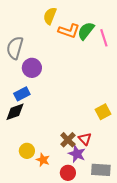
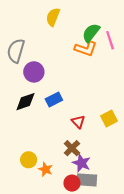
orange L-shape: (69, 31) -> (86, 49), moved
blue rectangle: (22, 94) -> (54, 99), moved
black diamond: (15, 112) -> (25, 102), moved
red triangle: (85, 139) -> (78, 122), moved
gray rectangle: (101, 170) -> (87, 180), moved

